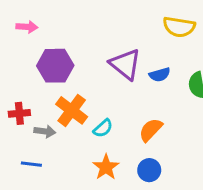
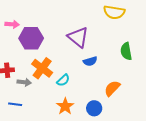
pink arrow: (27, 27) -> (12, 24), moved
blue semicircle: (160, 75) -> (90, 61), moved
orange semicircle: (151, 130) -> (112, 88), moved

